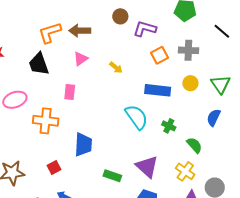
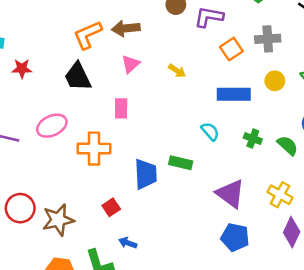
cyan semicircle: (136, 117) -> (210, 131), size x0.6
green semicircle: (194, 145) -> (288, 145), moved
green rectangle: (112, 176) -> (181, 163), moved

